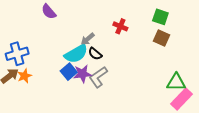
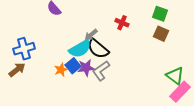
black semicircle: (95, 54) -> (98, 49), size x1.6
orange star: (24, 76) -> (61, 70), moved
green triangle: (176, 82) -> (175, 76), turned 36

